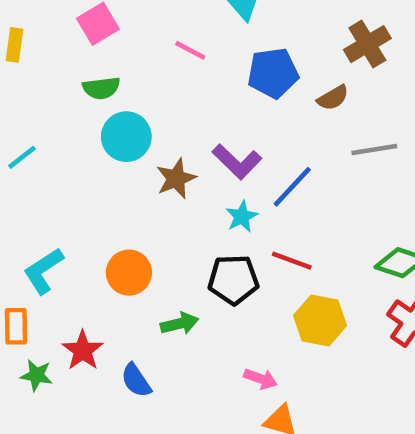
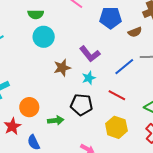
brown star: (176, 178) -> (62, 68), moved
blue line: (292, 187) -> (124, 67), moved
red line: (292, 261) -> (117, 95), moved
orange circle: (129, 273) -> (29, 107), moved

